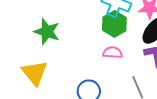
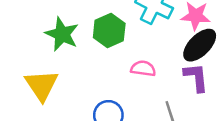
green hexagon: (114, 24) -> (109, 30), moved

